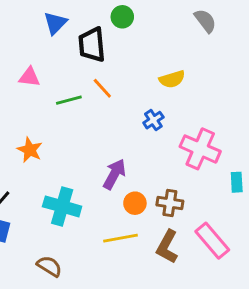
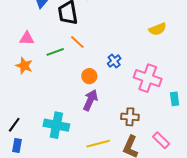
yellow semicircle: (172, 79) -> (158, 29), moved
orange star: (30, 150) -> (24, 66), moved
orange circle: (135, 203) -> (89, 76), moved
pink rectangle: (212, 241) -> (161, 140), size x0.7

